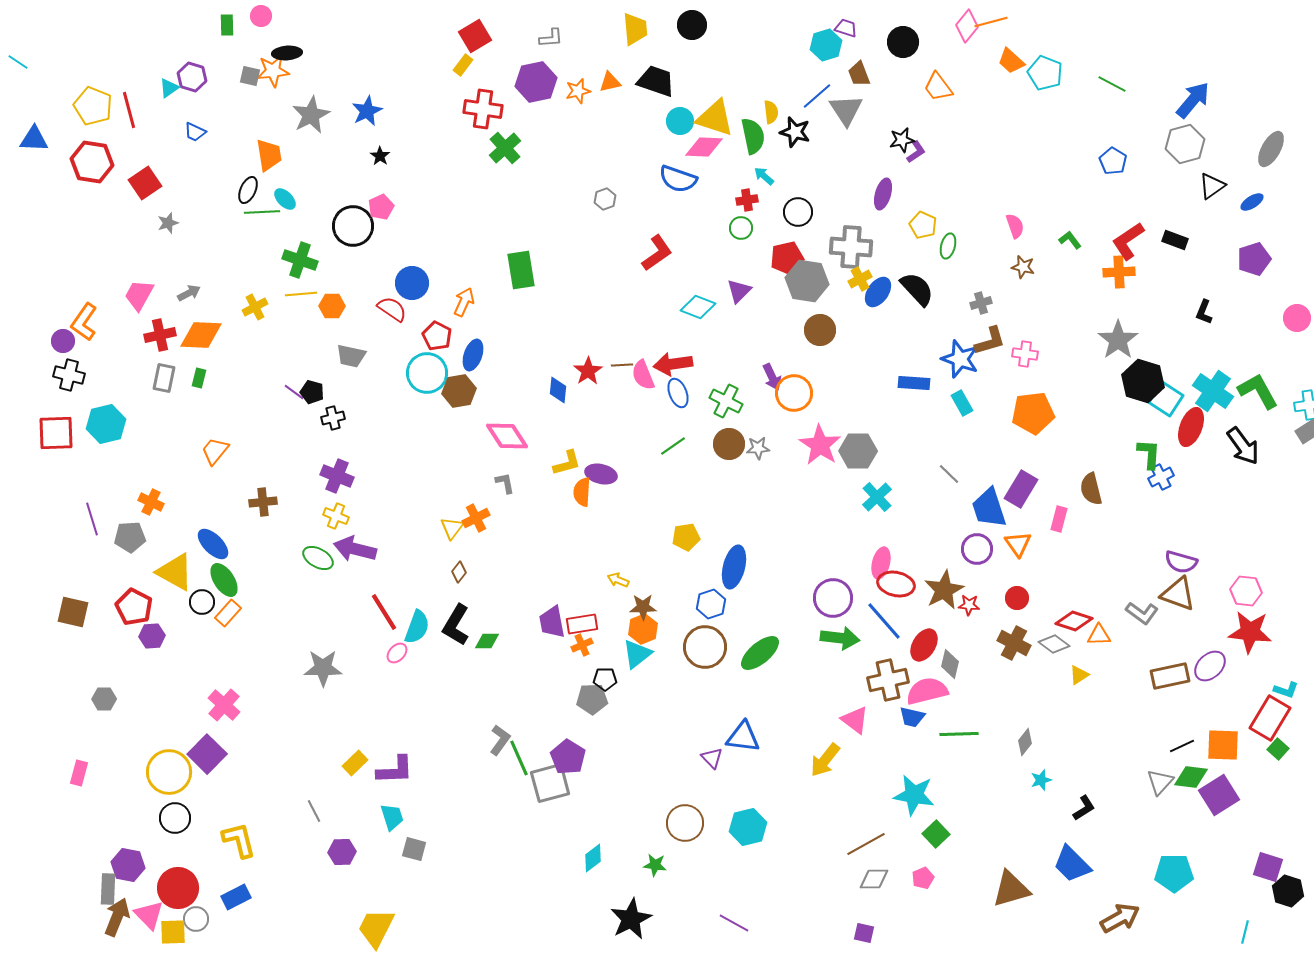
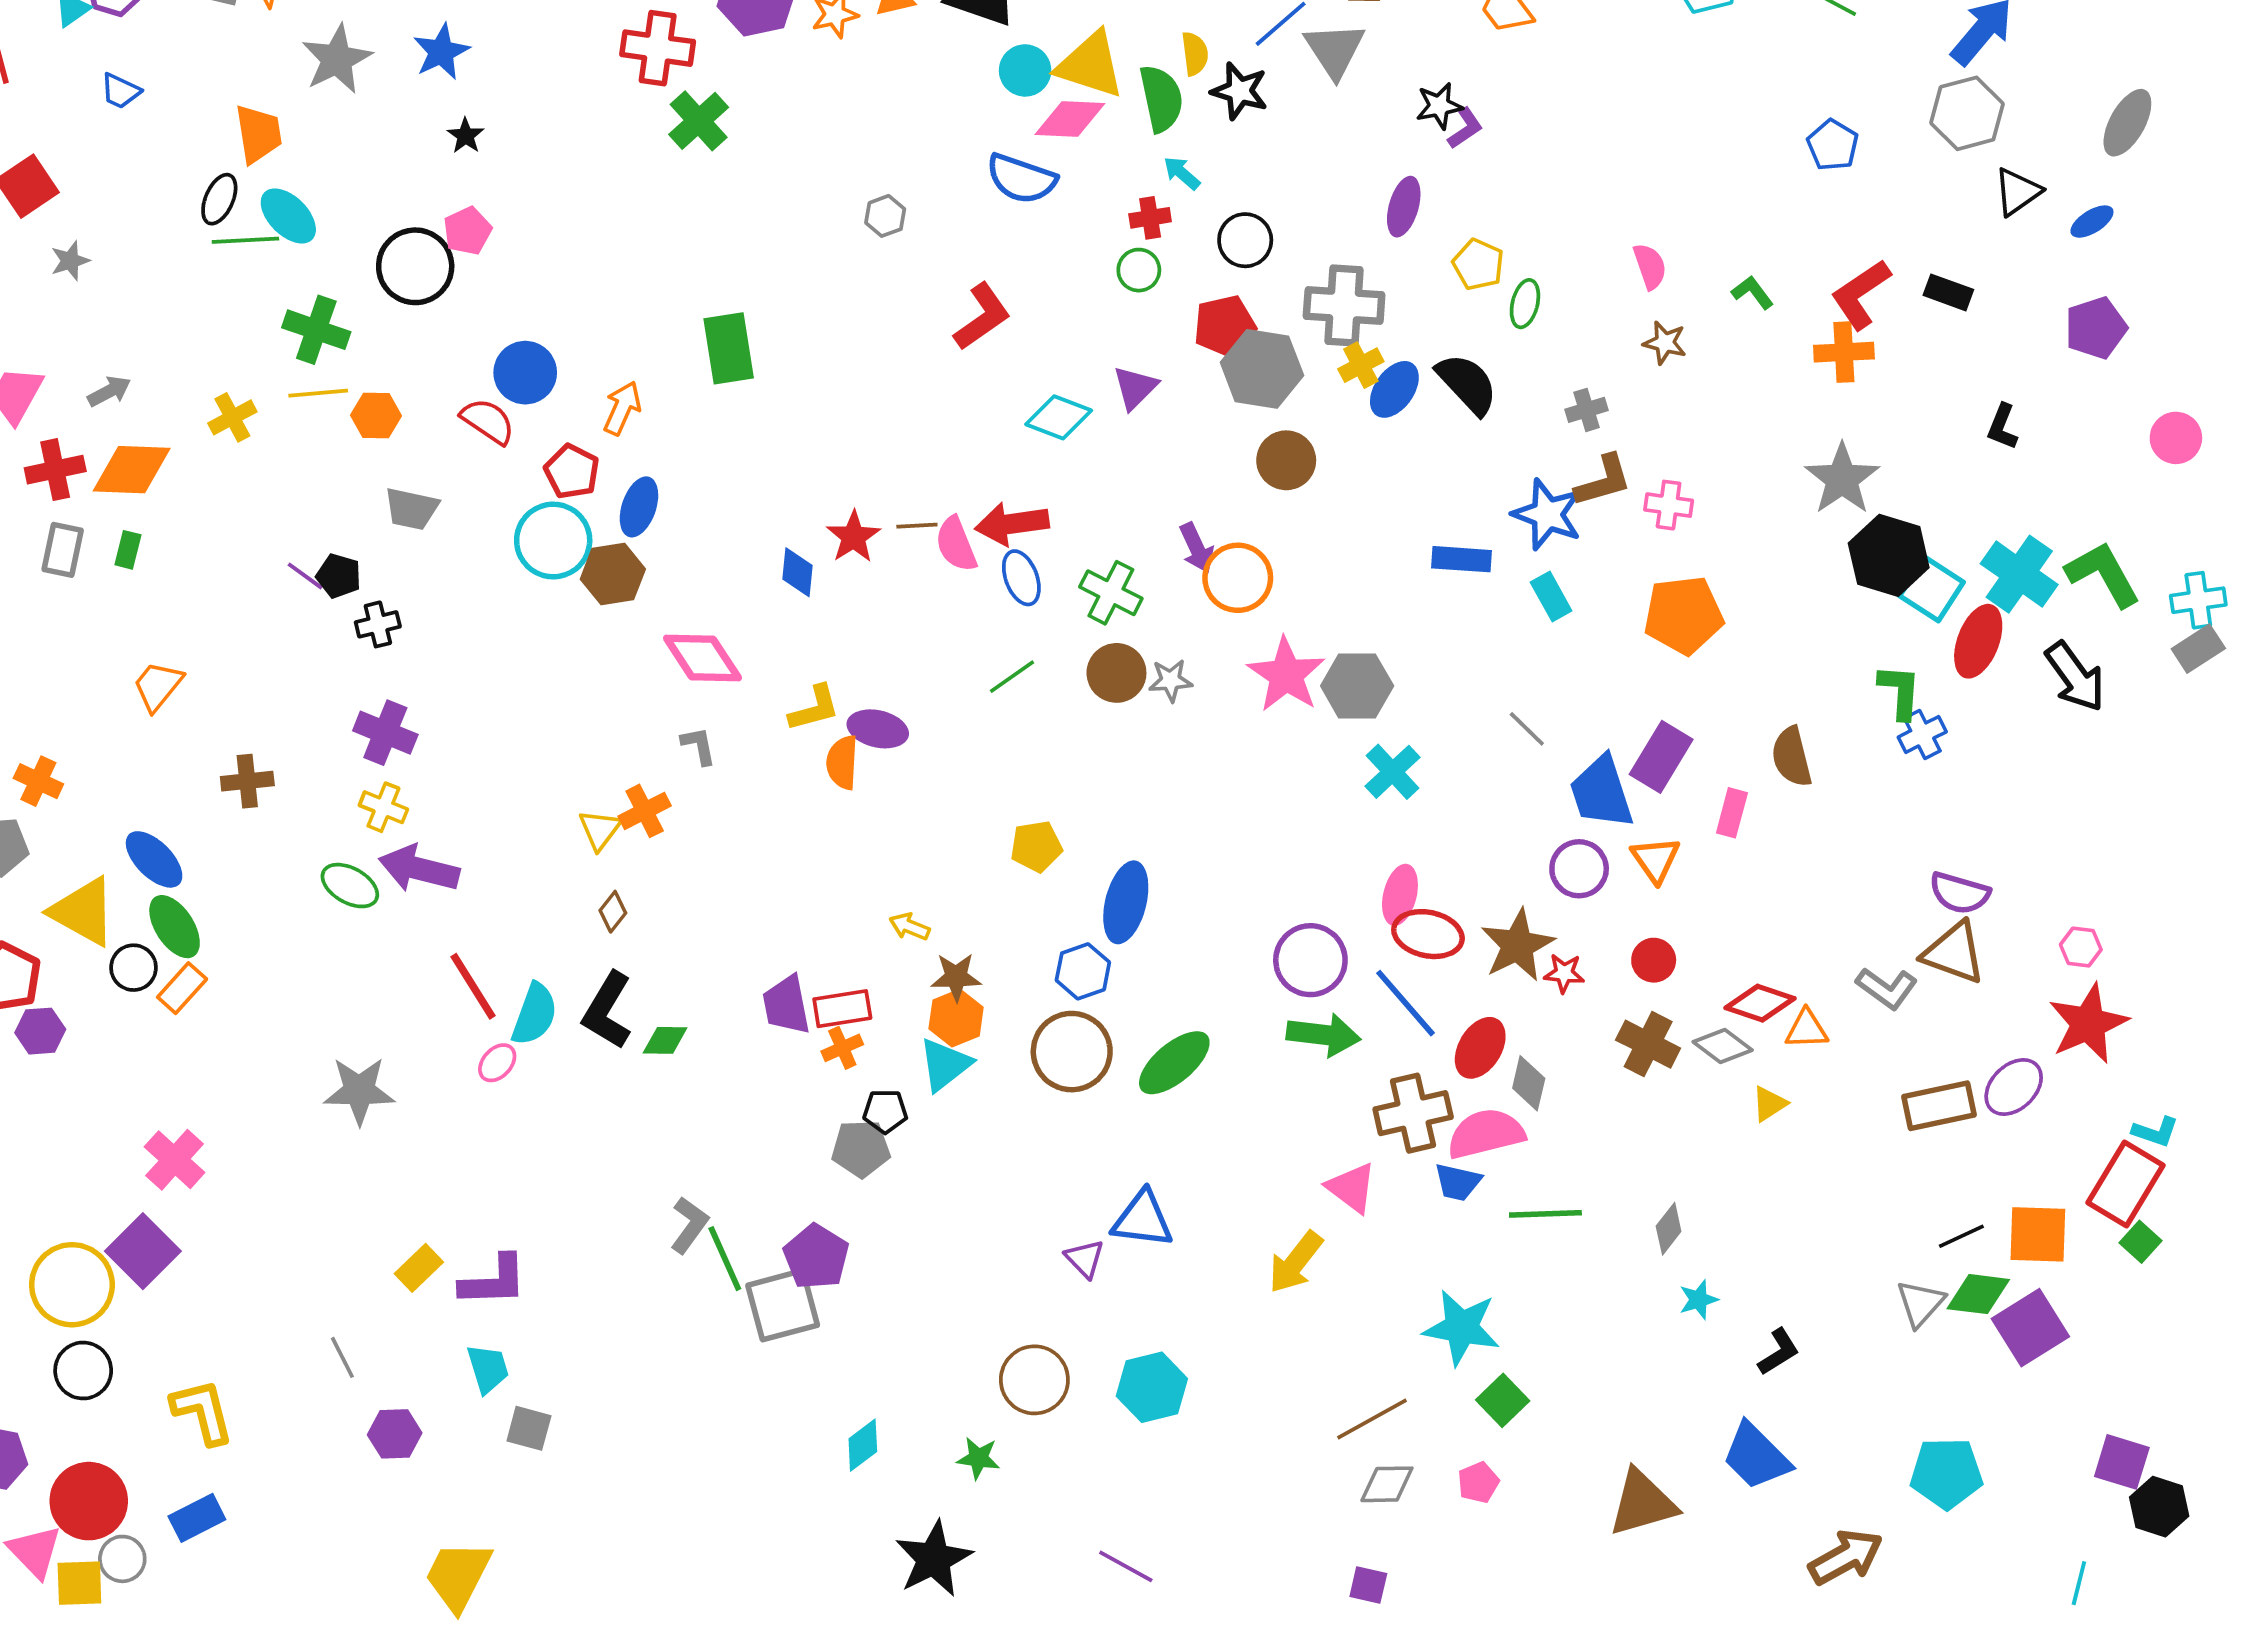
cyan ellipse: (285, 199) -> (288, 216), size x1.4
pink hexagon: (1246, 591) -> (2081, 947), size x0.7
red star: (1250, 632) -> (2088, 1024), turned -30

